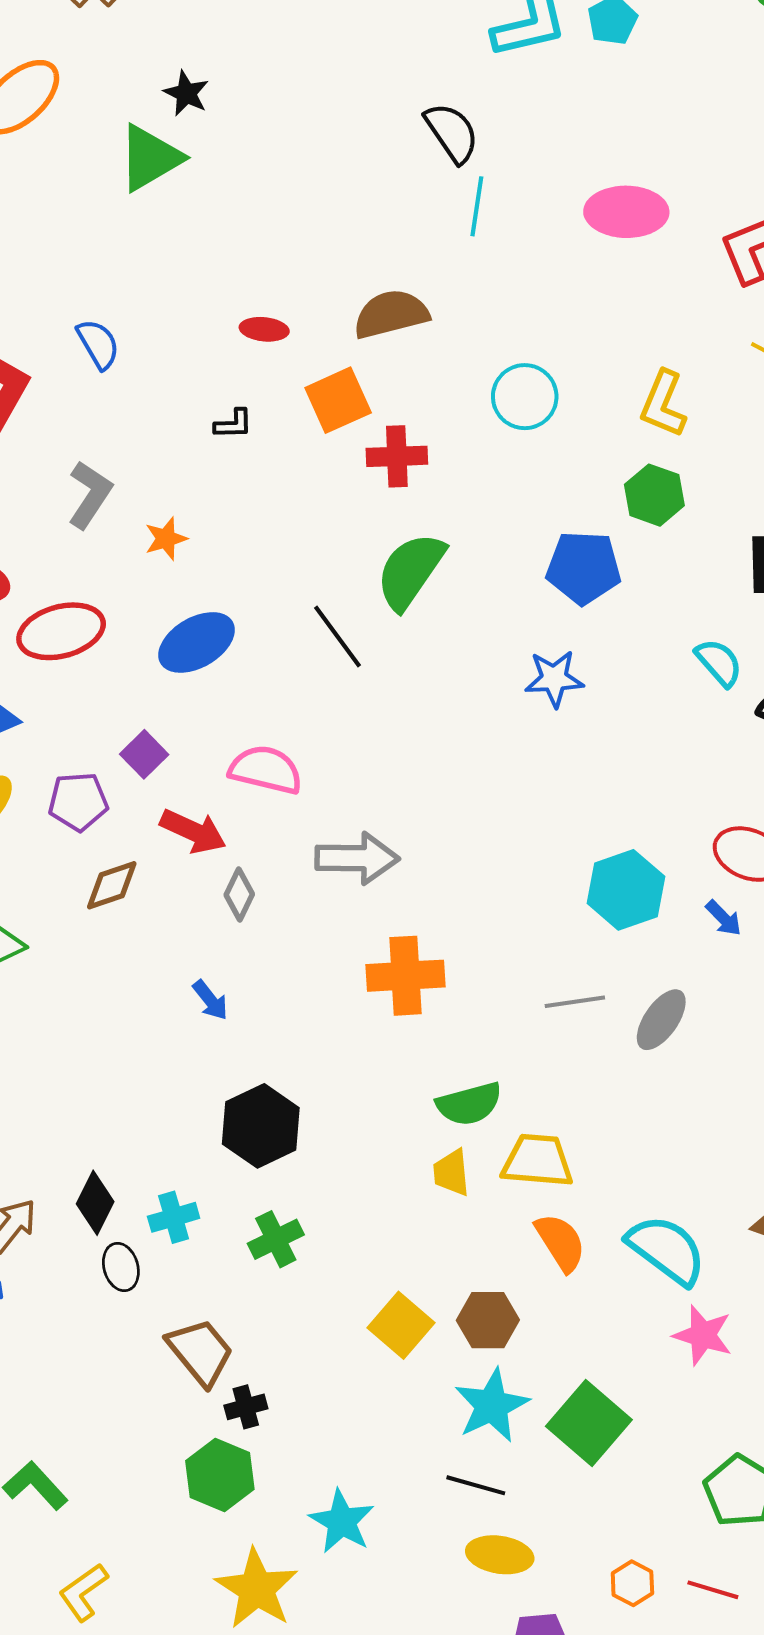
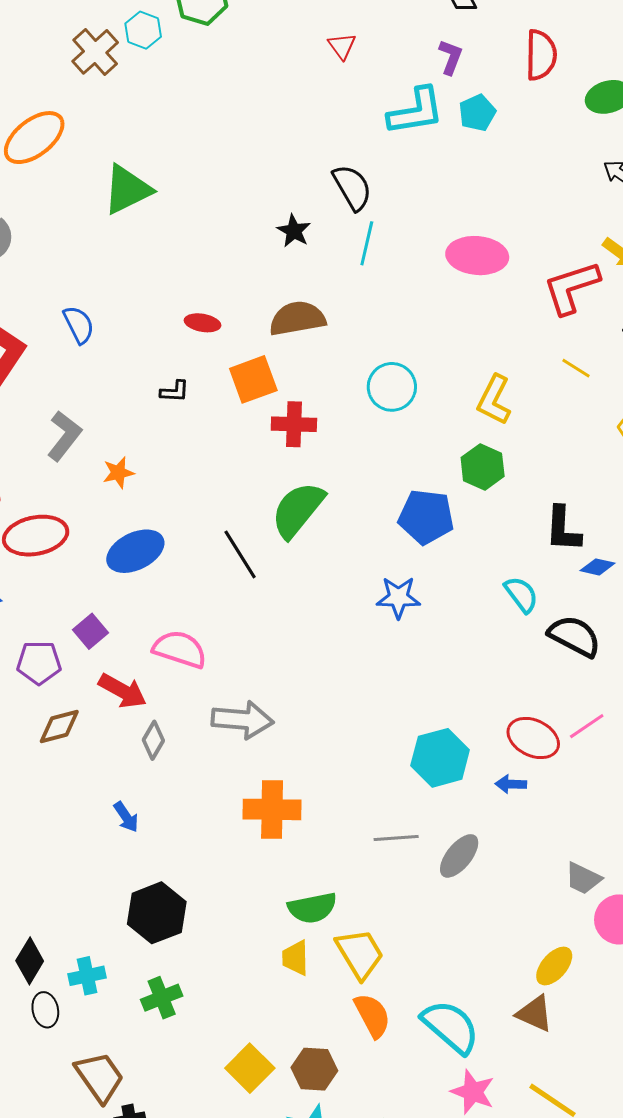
black star: (186, 93) -> (294, 231), moved
blue arrow: (724, 918) -> (511, 784), turned 132
yellow trapezoid: (538, 1161) -> (360, 954), turned 50

